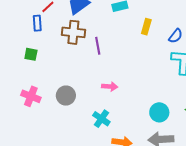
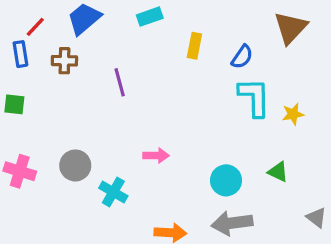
brown cross: (73, 32) -> (64, 61), moved, size x0.7
pink arrow: (110, 87) -> (156, 156), moved
cyan cross: (101, 119) -> (113, 192), moved

